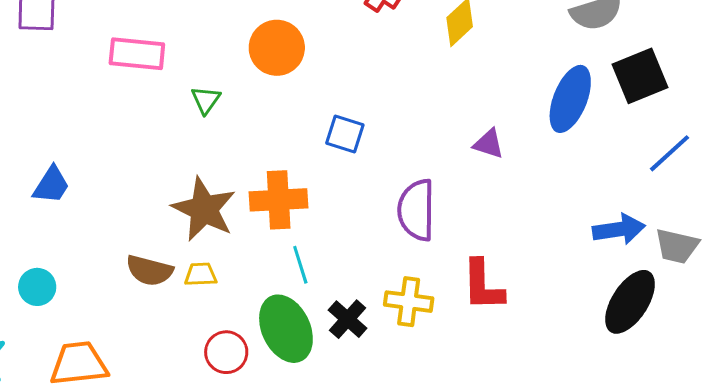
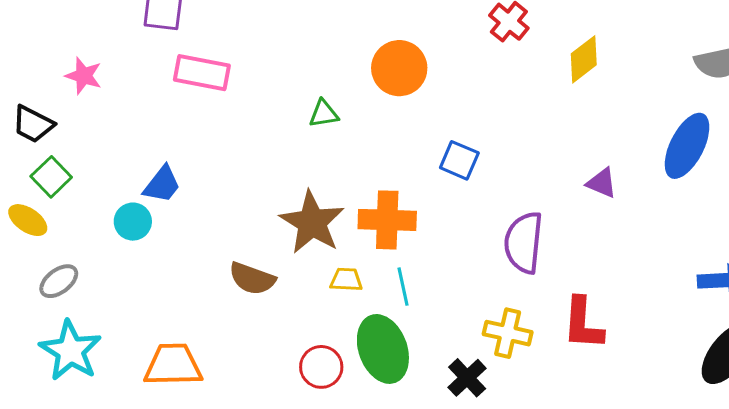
pink rectangle: (137, 54) -> (202, 73), moved
green triangle: (206, 100) -> (324, 114), turned 40
yellow trapezoid: (201, 275) -> (346, 280), moved
cyan circle: (37, 287) -> (133, 222), moved
black cross: (348, 319) -> (467, 378), moved

